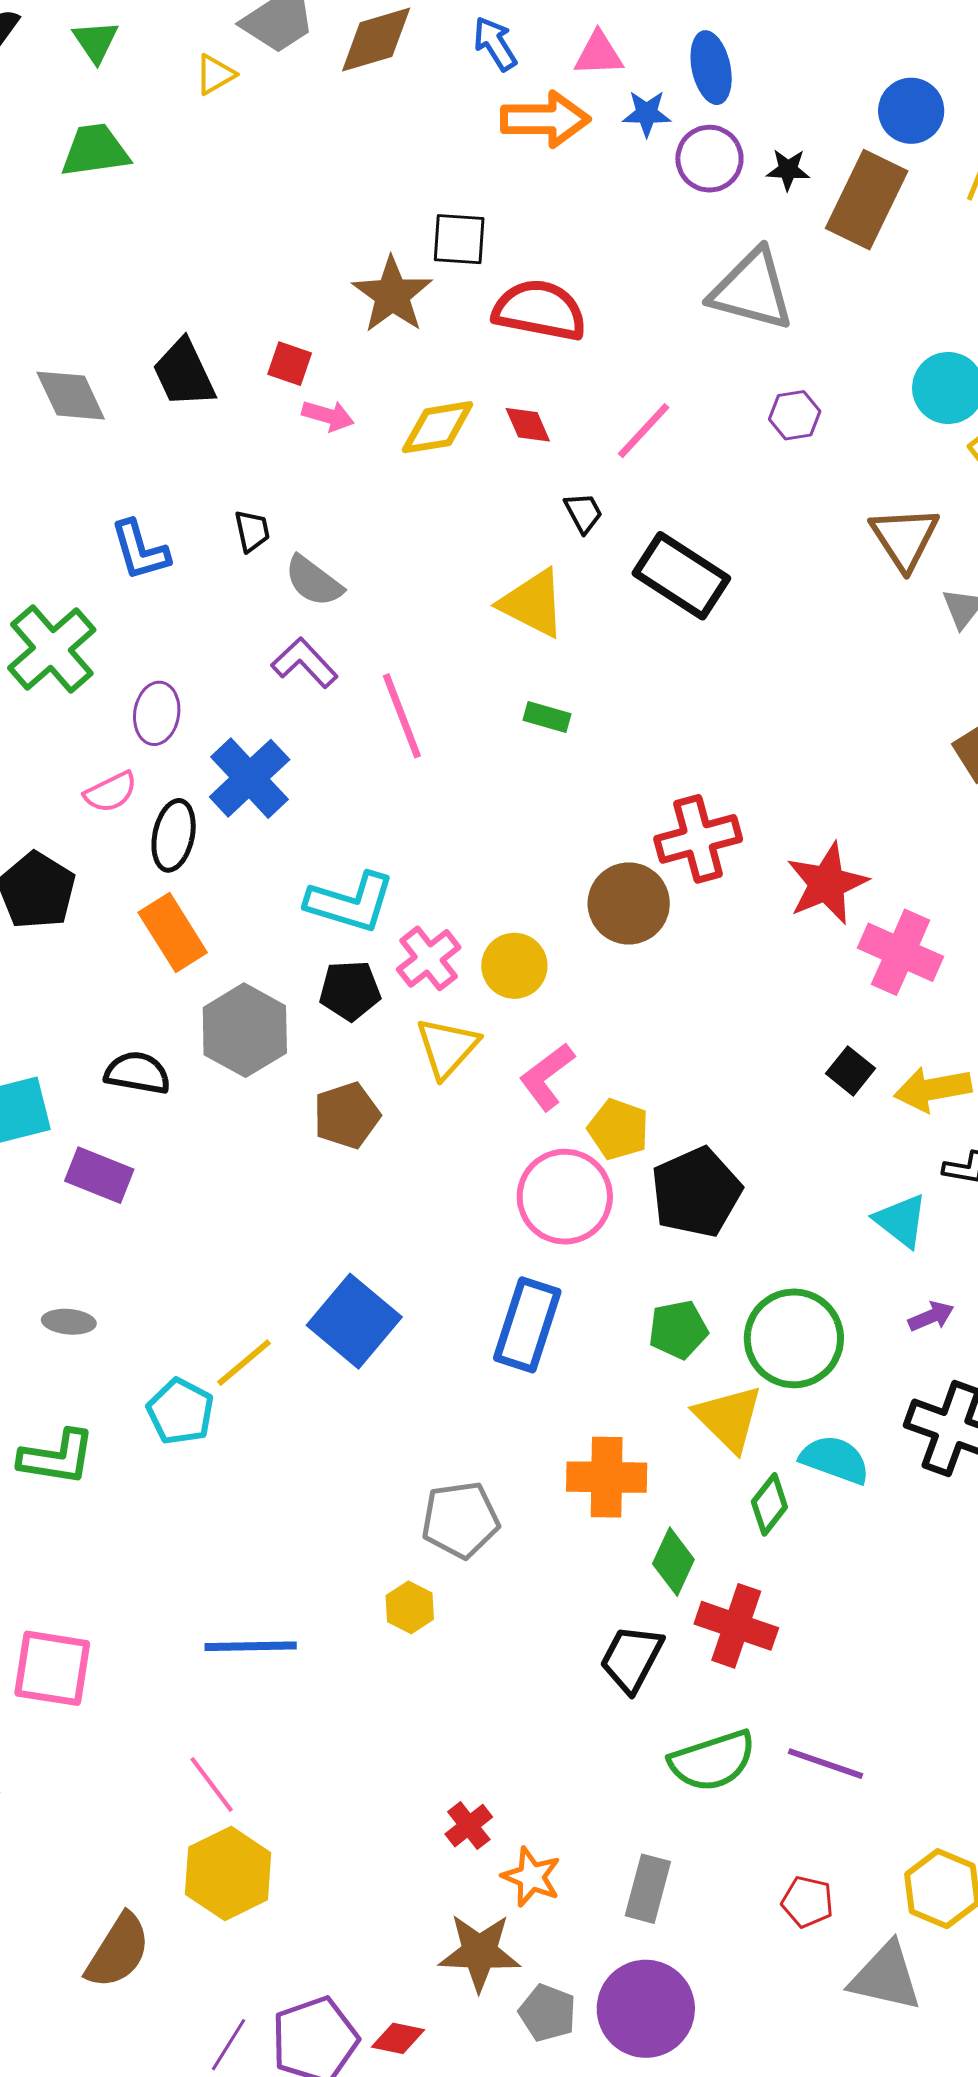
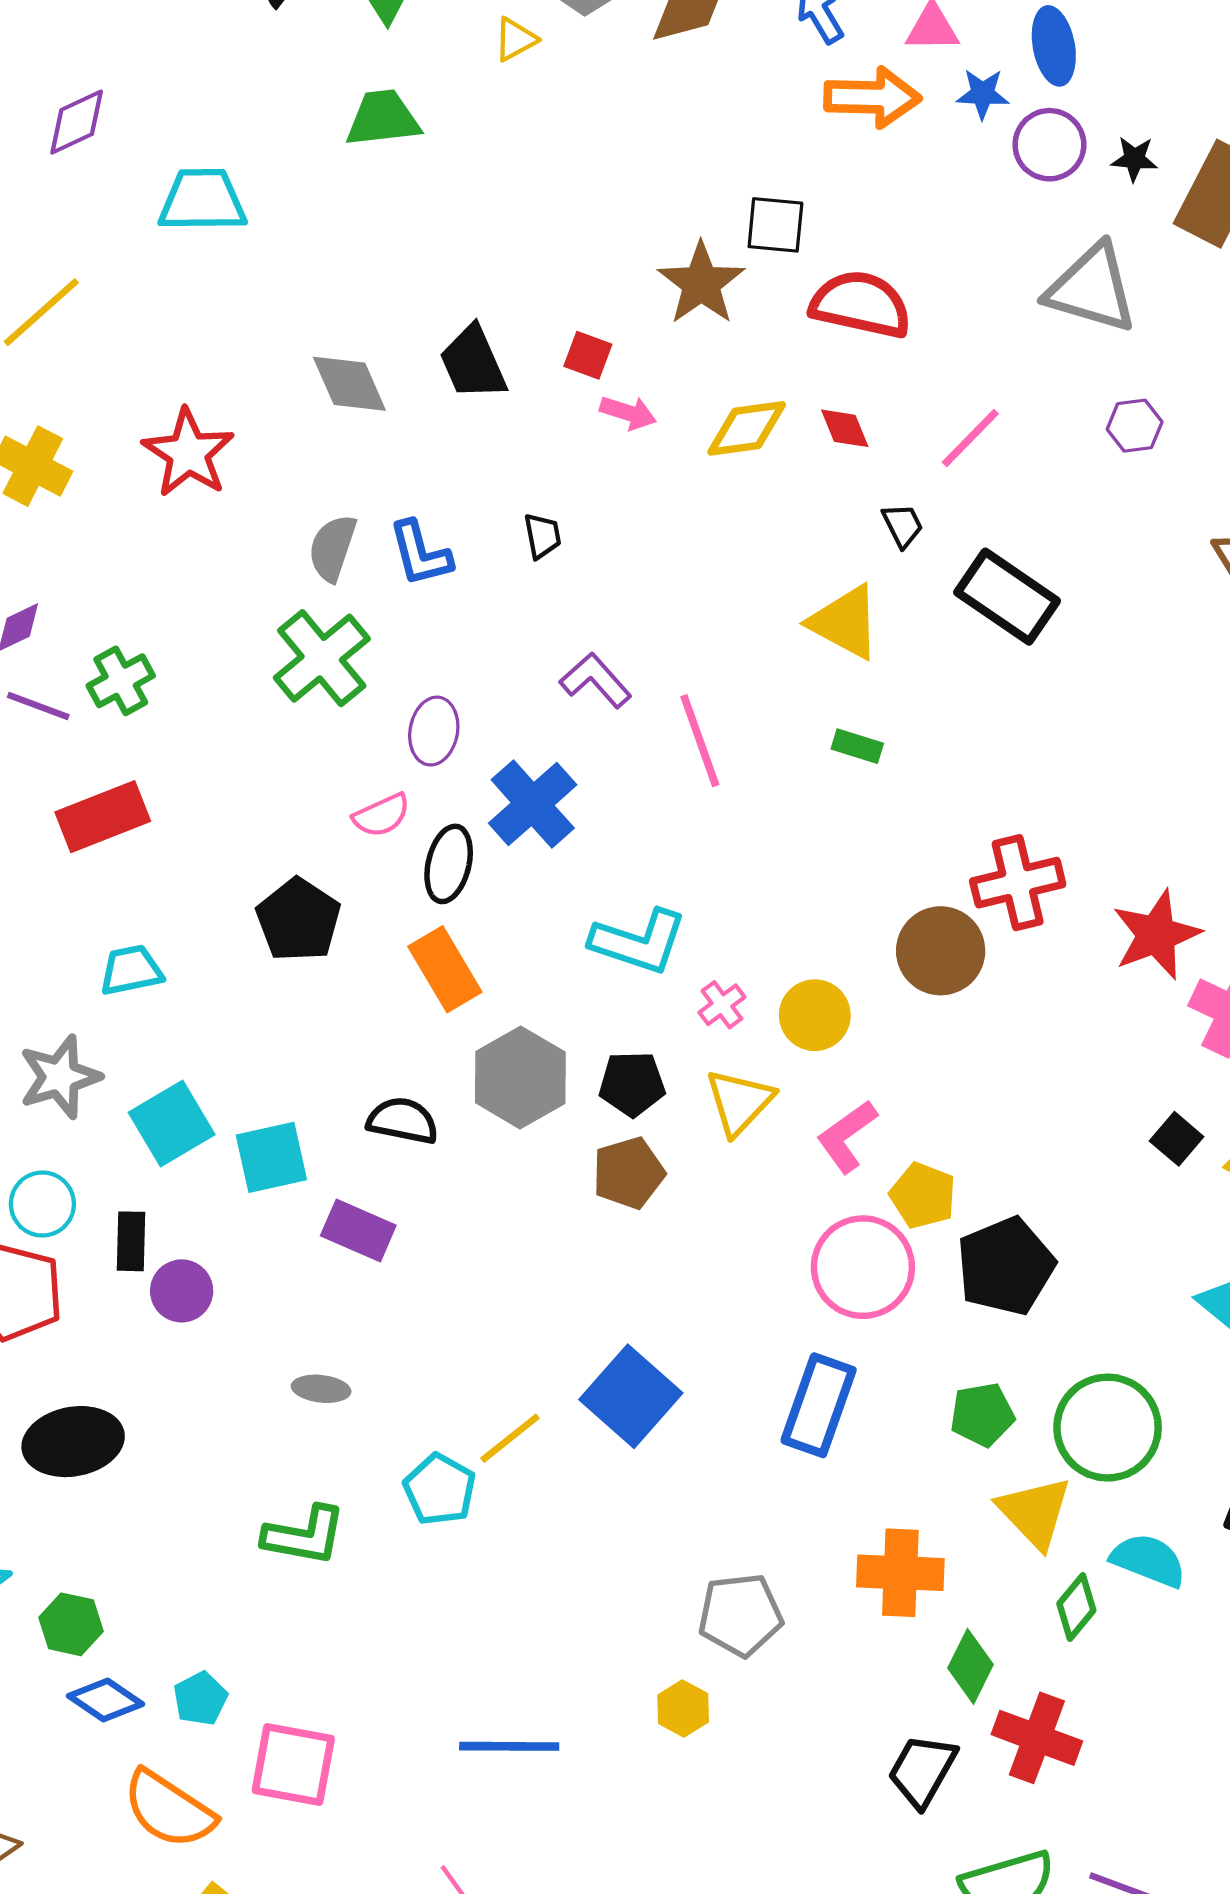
gray semicircle: (314, 581) -> (332, 548), moved, turned 70
pink cross: (429, 958) -> (722, 1005), size x0.7
black pentagon: (350, 990) -> (632, 1084), moved

